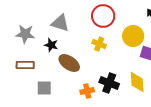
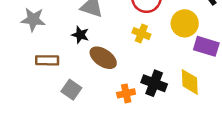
gray star: (25, 34) -> (33, 20), moved
gray square: (44, 88) -> (71, 90), turned 35

